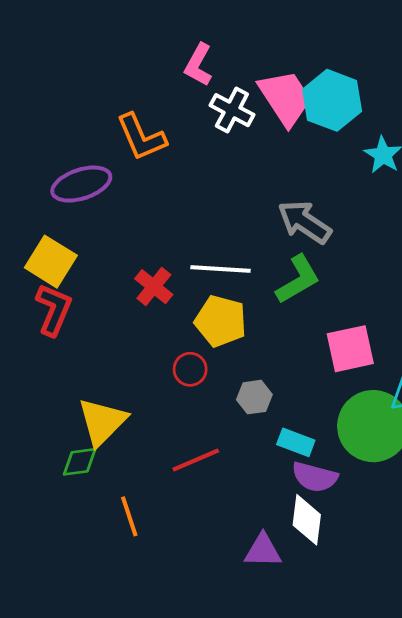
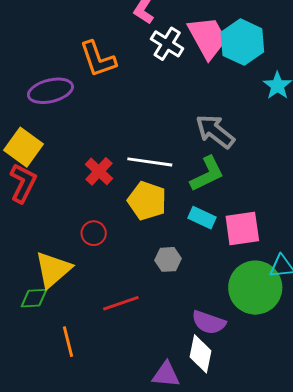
red circle: (190, 369) -> (94, 233), moved
cyan rectangle: (296, 442) -> (202, 218), moved

